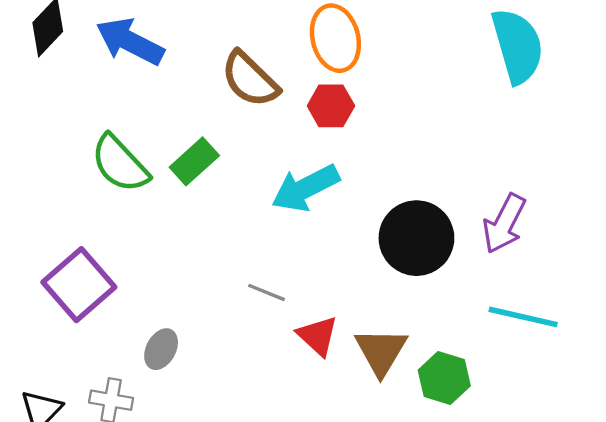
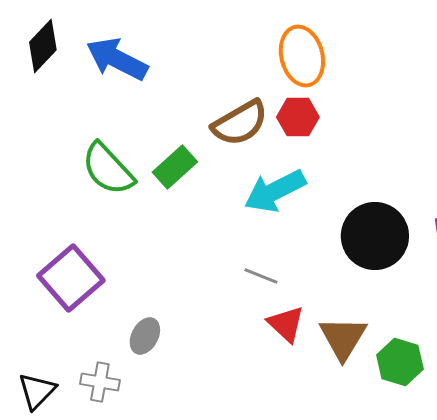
brown semicircle: (250, 79) -> (240, 123), moved, turned -74
gray line: (267, 292) -> (261, 276), moved

